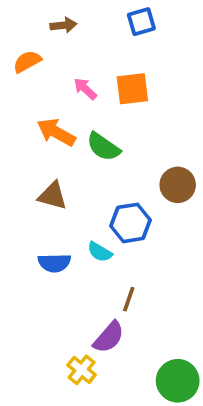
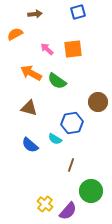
blue semicircle: (54, 263) -> (30, 145), turned 42
purple semicircle: (109, 337) -> (68, 211), moved
green circle: (178, 381) -> (91, 191), moved

